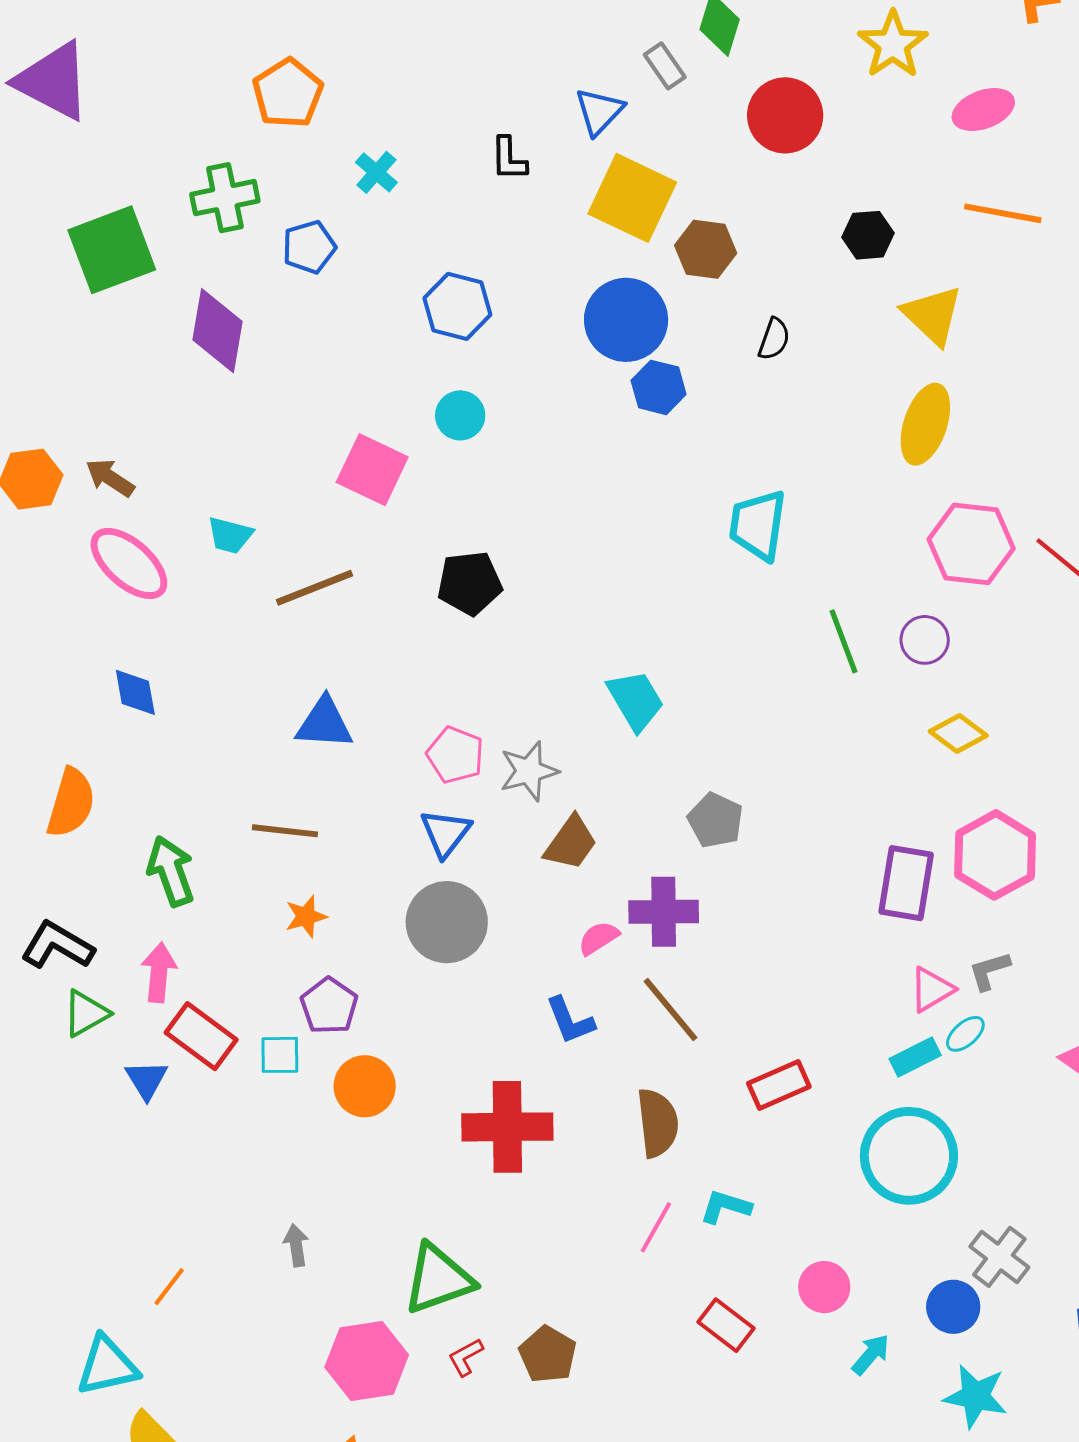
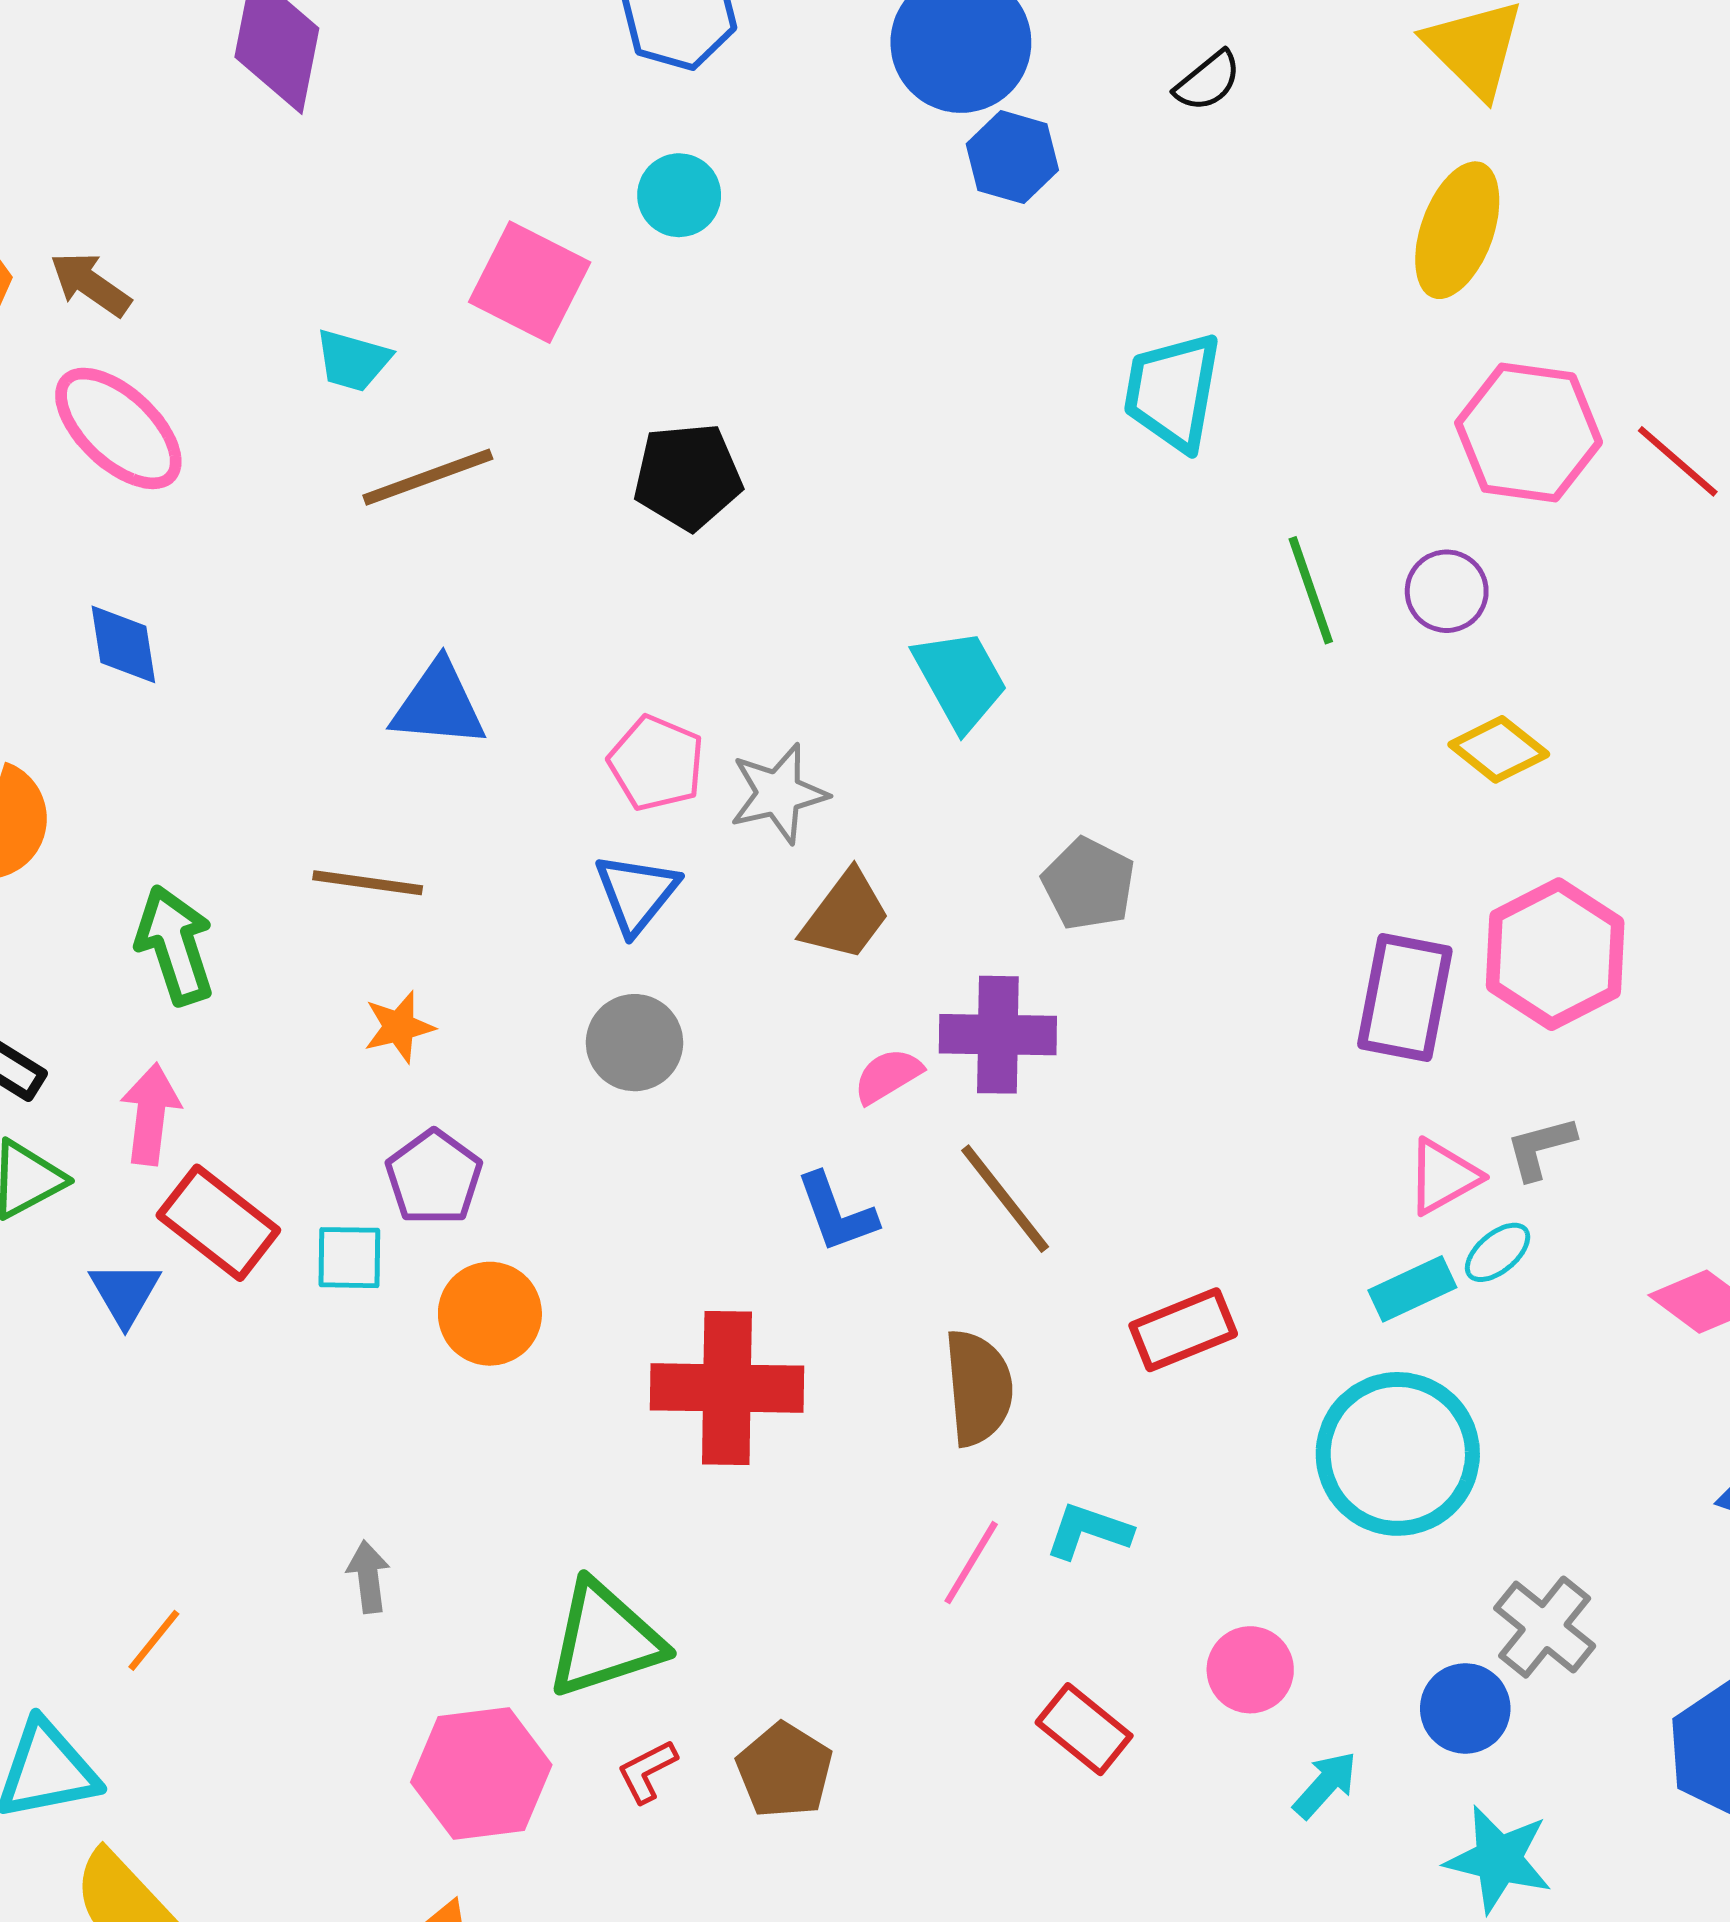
black semicircle: (774, 339) -> (1208, 81), turned 30
cyan trapezoid: (230, 535) -> (353, 360), moved
gray circle: (447, 922) -> (634, 1043), size x0.7

